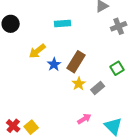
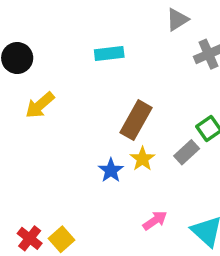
yellow arrow: (37, 51) -> (40, 105), moved
blue star: (54, 64) -> (111, 170), moved
gray rectangle: (98, 88) -> (187, 152), moved

